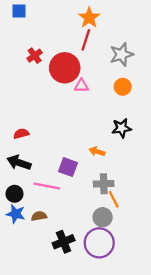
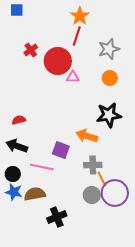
black star: (122, 128) -> (109, 115), size x1.4
orange arrow: (97, 151) -> (87, 136), size x1.5
brown semicircle: (39, 216) -> (35, 194), size x1.5
purple circle: (99, 243) -> (115, 193), moved

